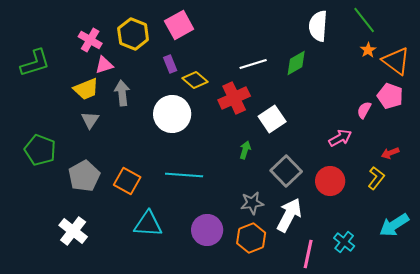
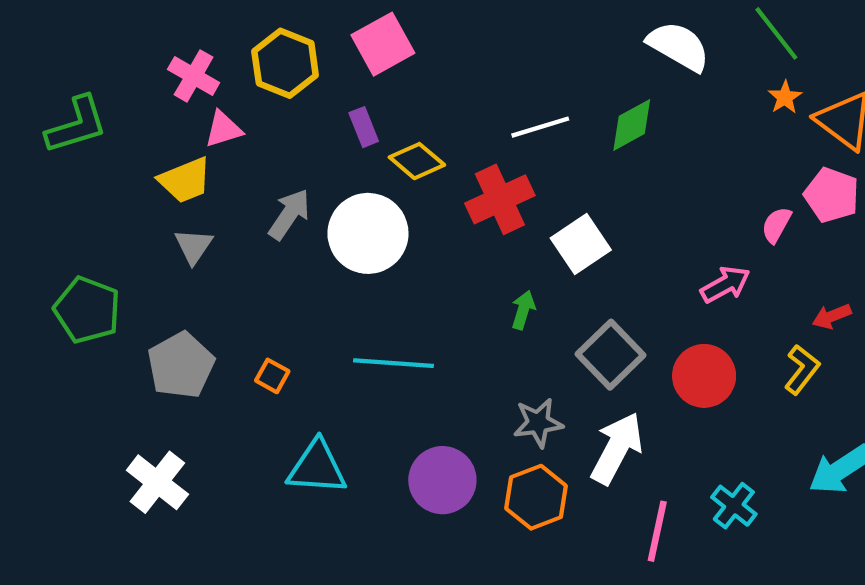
white semicircle: (318, 26) -> (679, 46), turned 116
gray arrow: (122, 93) -> (289, 214), moved, turned 40
orange square: (127, 181) -> (272, 376), size x0.6

